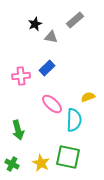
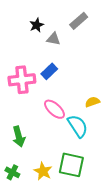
pink cross: (21, 76) -> (22, 80), size x1.4
cyan semicircle: (74, 120) -> (78, 126), turned -35

